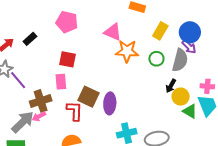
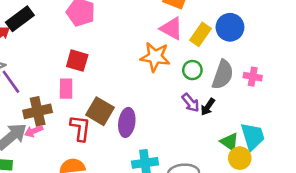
pink triangle: (113, 32) -> (171, 28), moved
blue circle: (190, 32) -> (230, 27), moved
black rectangle: (30, 39) -> (20, 19), moved, size x1.5
purple arrow: (189, 47) -> (191, 103), moved
pink cross: (207, 86) -> (253, 77), moved
yellow circle: (181, 97) -> (240, 158), moved

